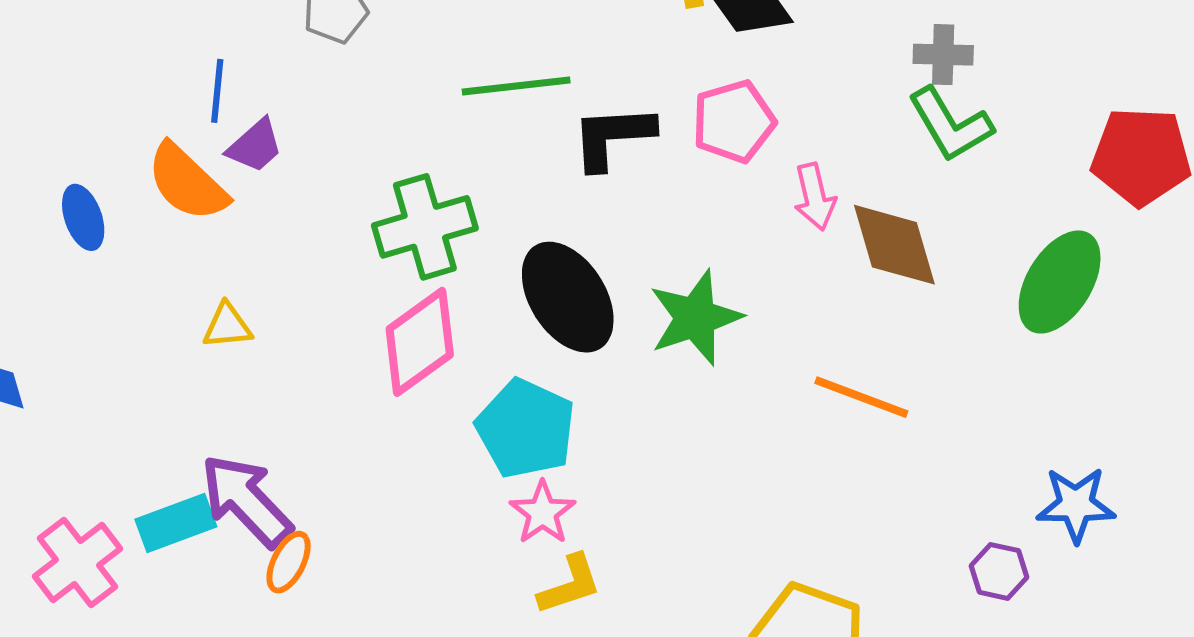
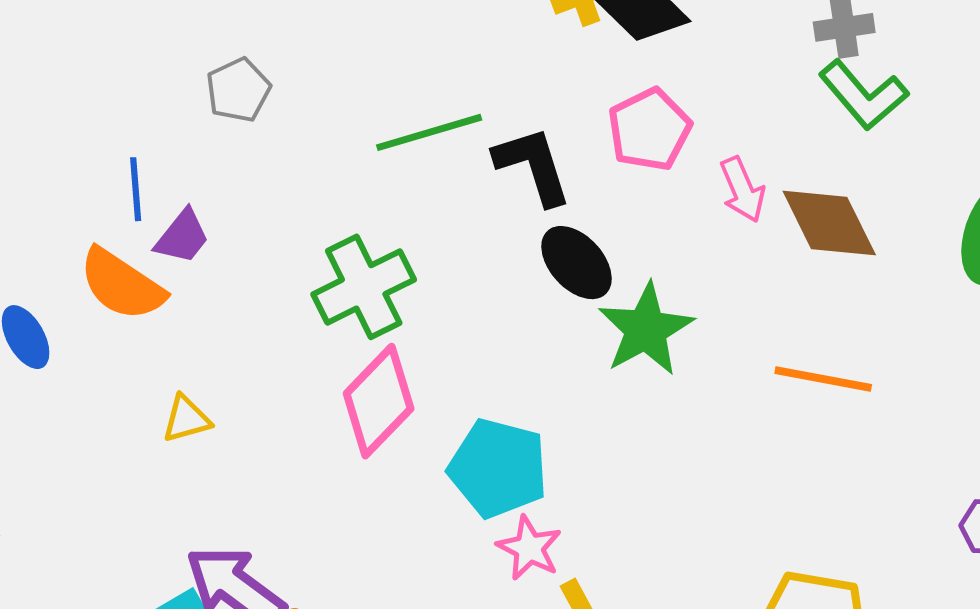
black L-shape: (613, 137) -> (533, 166), turned 86
black ellipse: (568, 297) -> (576, 263), moved, size x0.7

